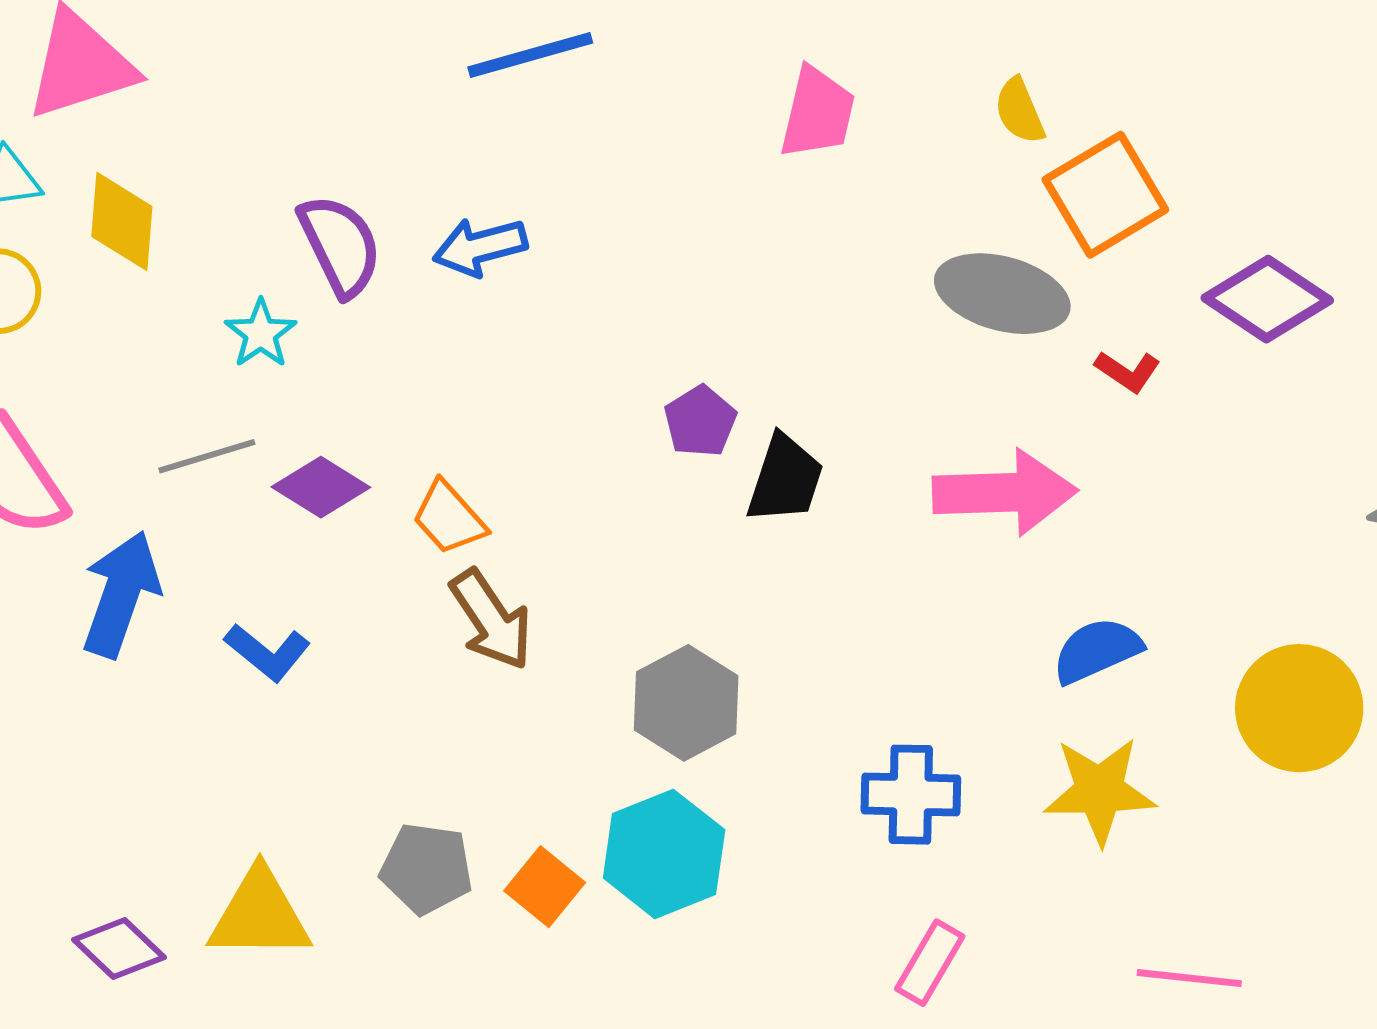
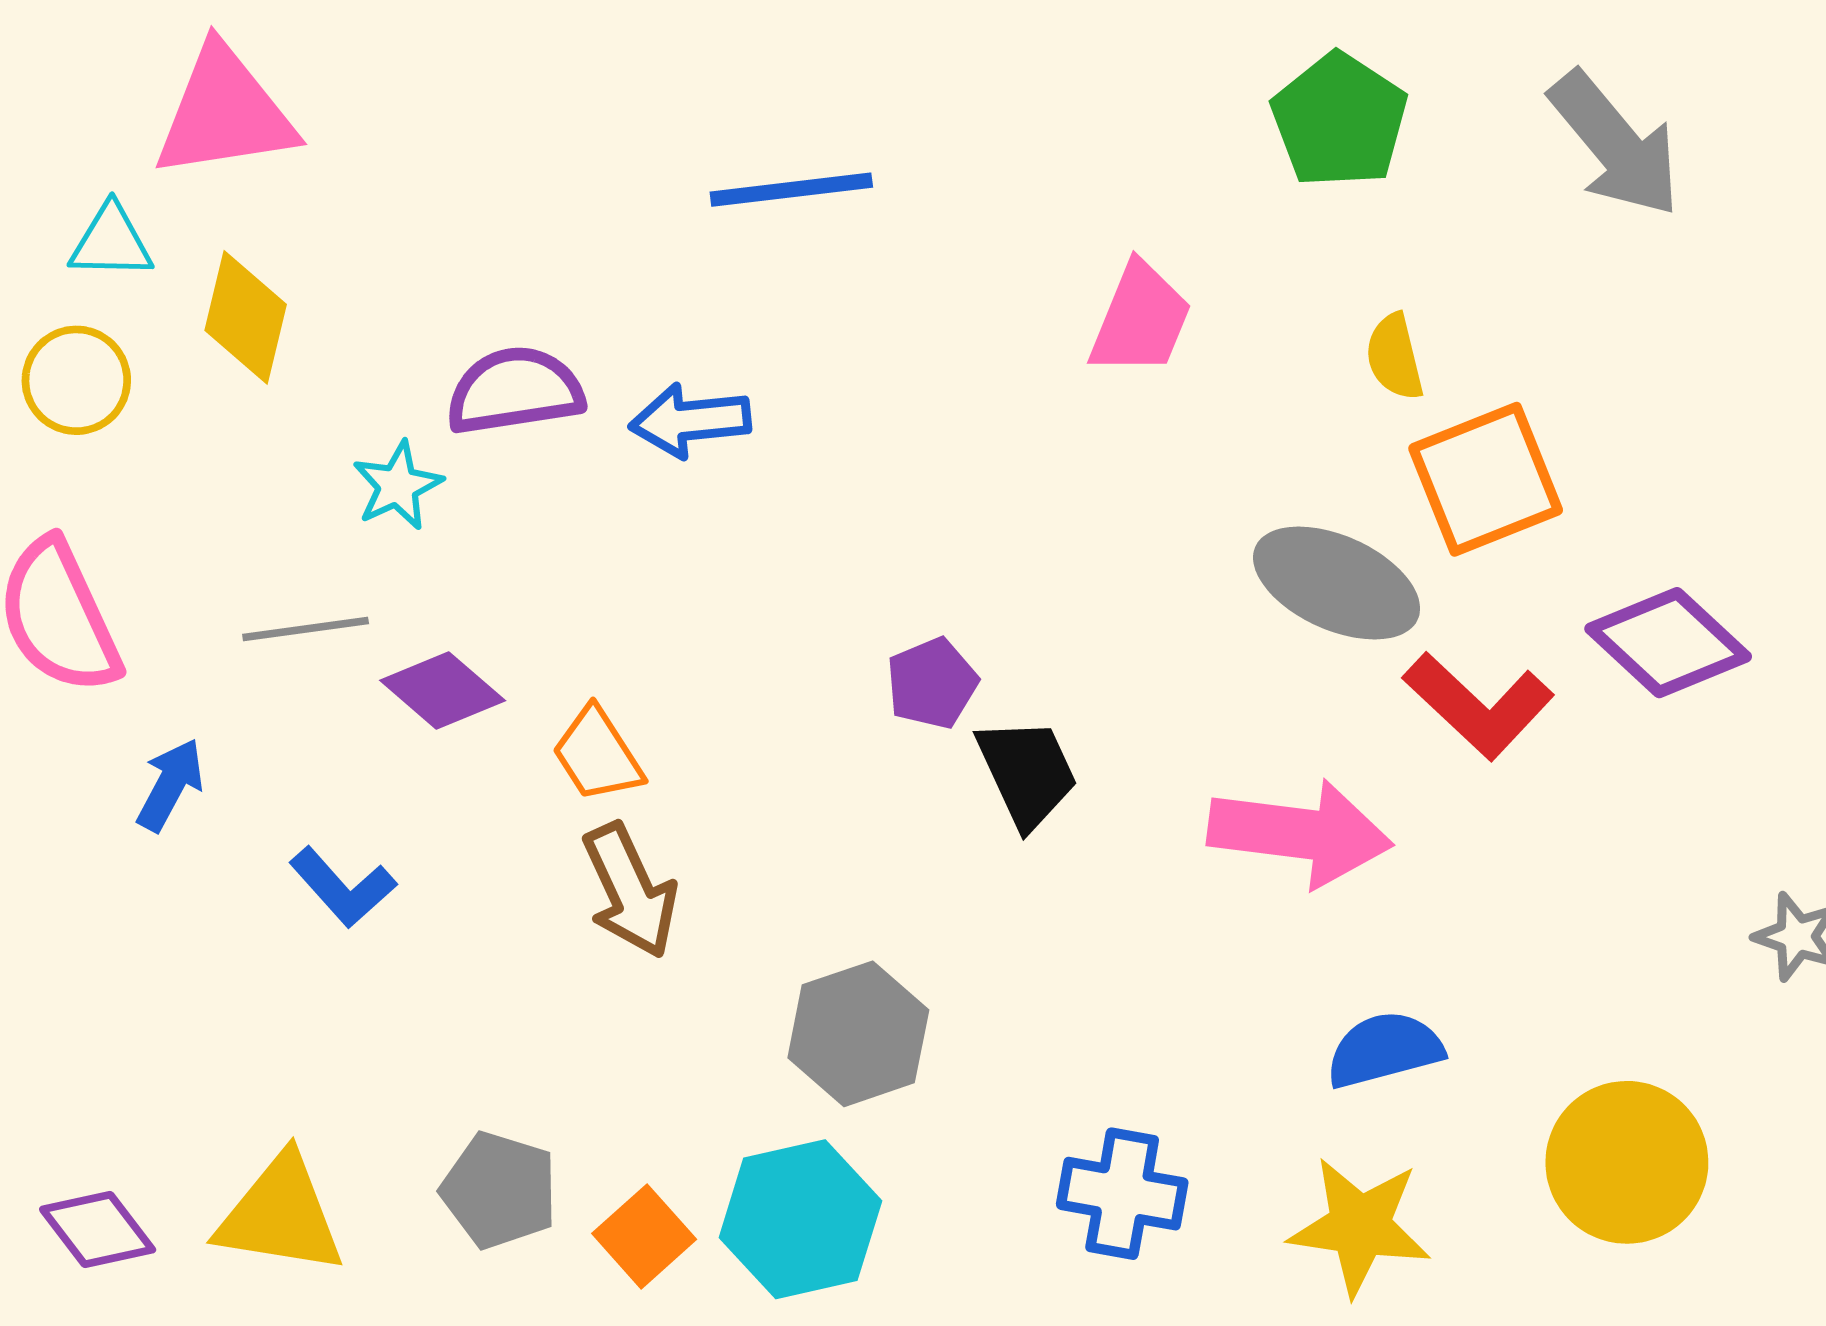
purple semicircle: (340, 245) -> (515, 391), turned -82
red L-shape: (1128, 371) -> (1478, 706), size x1.8
black trapezoid: (785, 479) -> (1027, 773), turned -52
blue arrow: (121, 594) -> (170, 785), size x0.6

